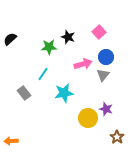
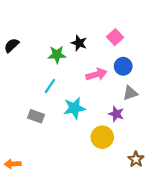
gray triangle: (103, 75) -> (130, 93), moved, turned 32
gray rectangle: (24, 93) -> (36, 116), moved, turned -32
purple star: (106, 109) -> (116, 114), moved

